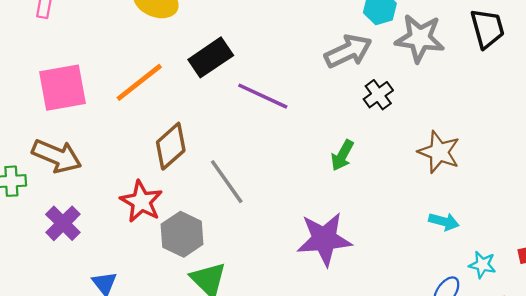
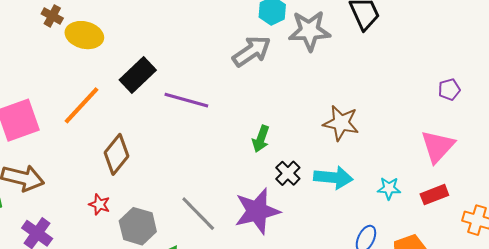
black cross: (378, 95) -> (288, 173), moved
gray line: (227, 182) -> (198, 214), moved
red star: (141, 202) -> (99, 204), size x0.6
cyan arrow: (444, 222) -> (333, 178), moved, size x1.5
cyan star: (482, 265) -> (389, 188), moved

